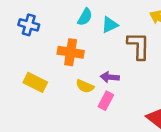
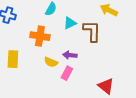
cyan triangle: (110, 25) -> (70, 23), moved
yellow rectangle: (35, 82) -> (13, 59), turned 66

